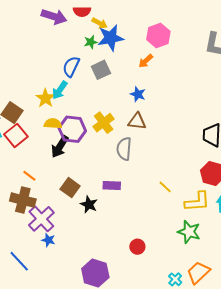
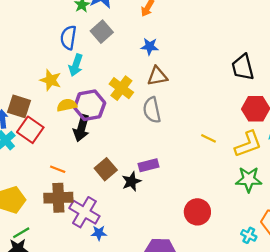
cyan arrow: (60, 90) -> (76, 65), moved
purple rectangle: (112, 185) -> (148, 165), moved
brown square: (70, 188) -> (106, 169), turned 30
black star: (89, 204) -> (131, 181), turned -30
red circle: (137, 247) -> (197, 212), size x1.5

